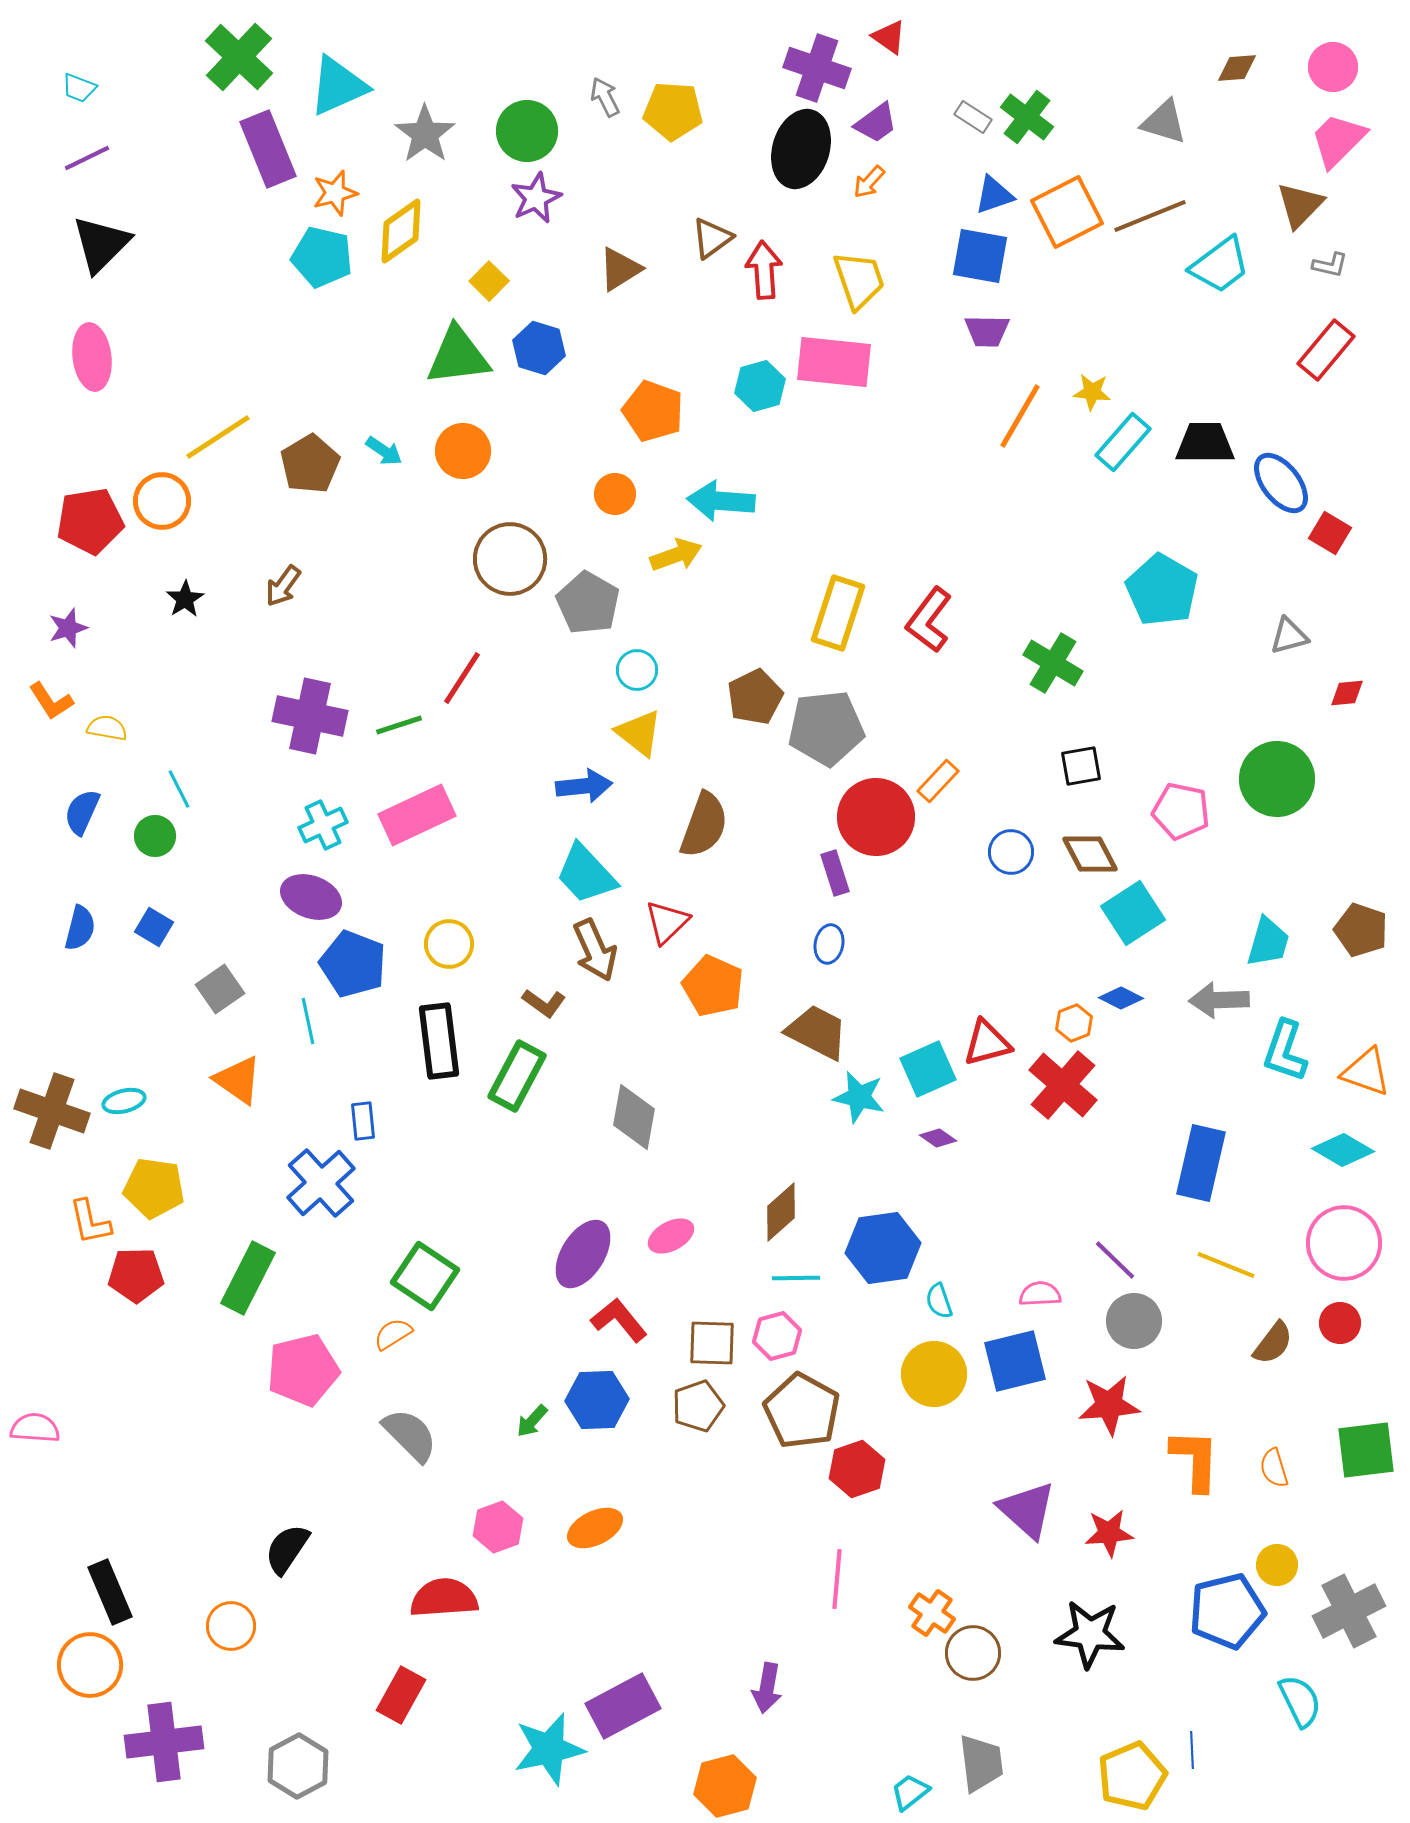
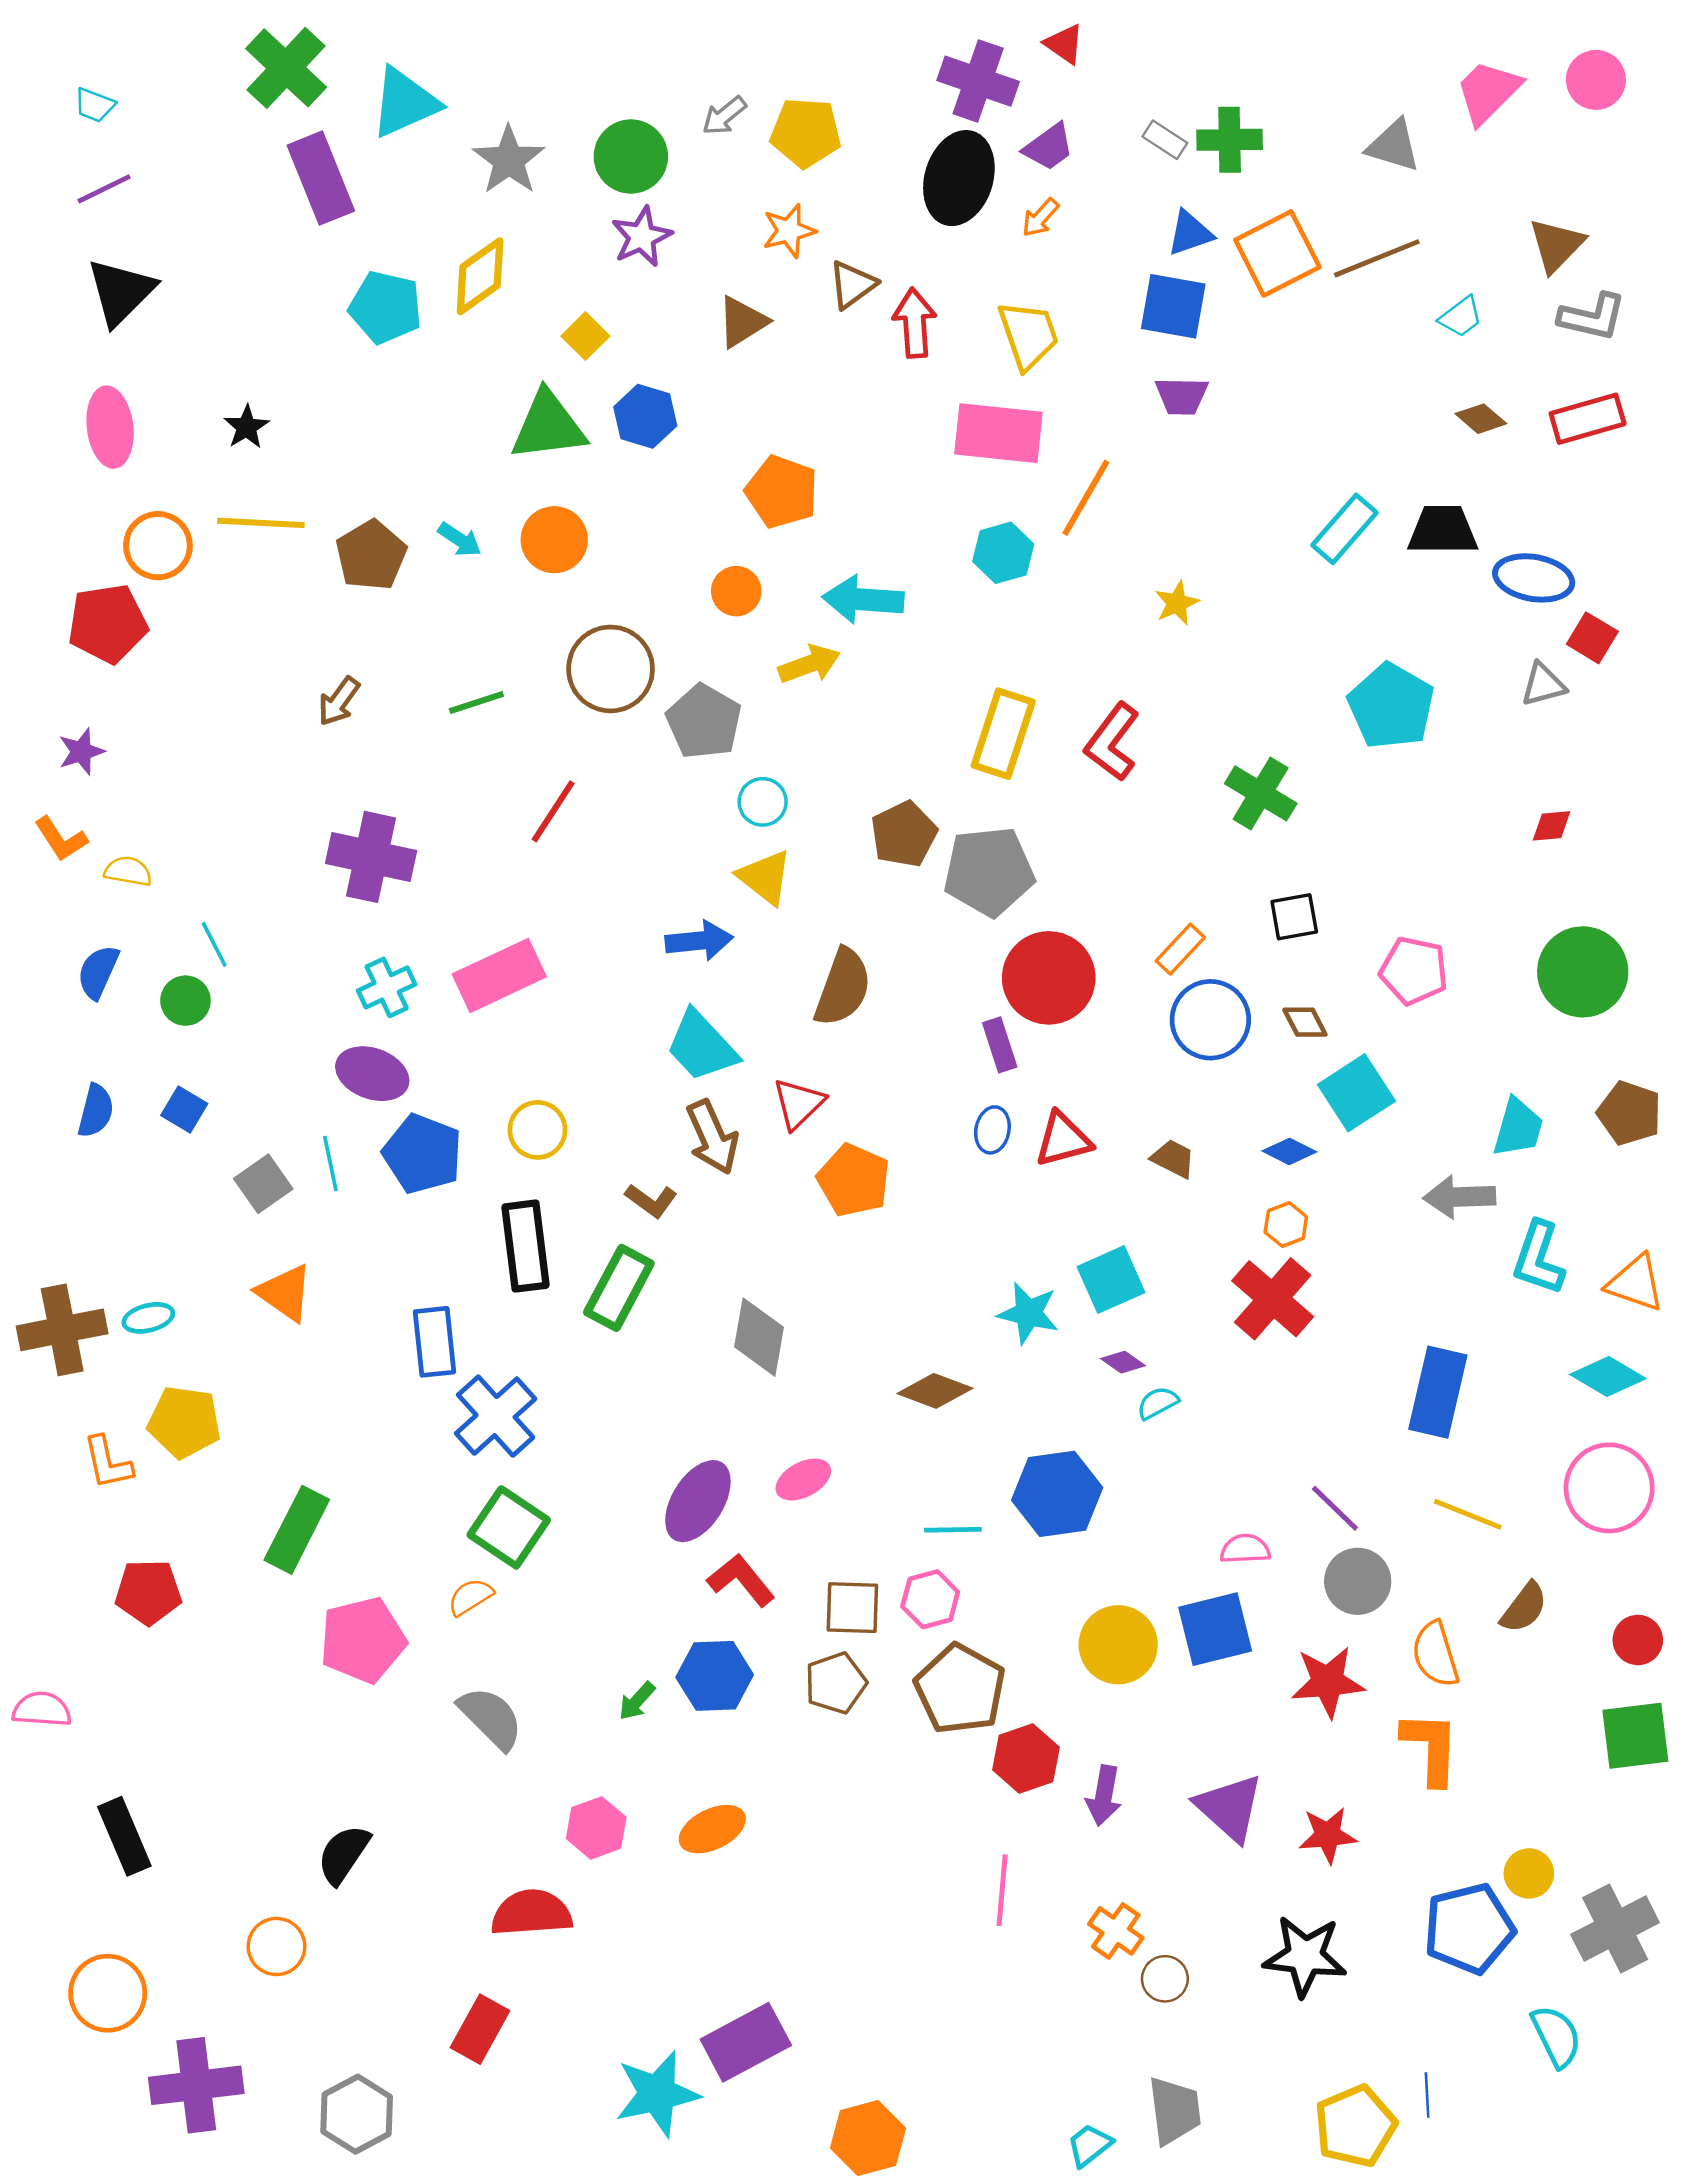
brown diamond: (1237, 68) -> (1481, 419), moved, turned 45
gray arrow: (605, 97) -> (724, 116), turned -102
green cross: (1027, 117) -> (1230, 140), turned -38
pink trapezoid: (1338, 140) -> (1488, 92), moved
orange star: (335, 193) -> (789, 231), moved
cyan trapezoid: (1220, 265) -> (1461, 317), size x0.6
gray L-shape: (1330, 265) -> (1592, 317), size x1.6
red rectangle: (1326, 350) -> (1588, 419), turned 34
cyan hexagon: (760, 386) -> (1003, 553), moved
yellow star: (1092, 392) -> (1177, 603), moved, turned -30
orange line: (1020, 416) -> (1086, 498), moved
yellow line: (218, 437) -> (261, 523), turned 36
blue ellipse: (1281, 483) -> (1534, 578), turned -42
orange circle: (162, 501) -> (158, 546), moved
black star: (185, 599) -> (247, 427), moved
gray triangle: (1289, 636) -> (1543, 685), moved
red diamond: (1347, 693) -> (1552, 826), moved
green line: (399, 725) -> (476, 702), moved
green circle: (1277, 779) -> (1583, 972), moved
orange rectangle: (938, 781) -> (1180, 949), moved
blue circle: (1011, 852) -> (1210, 1020), size x1.5
brown diamond: (1090, 854) -> (1305, 1022), size x0.7
blue diamond: (1121, 998) -> (1289, 1151), moved
cyan line: (308, 1021) -> (330, 1163), moved
brown trapezoid: (817, 1032) -> (1173, 1159), moved, size x0.6
red triangle: (987, 1043) -> (1063, 1139), moved
brown cross: (52, 1111) -> (62, 1330), turned -30
blue rectangle: (363, 1121) -> (435, 1342), size x1.5
blue cross: (321, 1183) -> (496, 1416), moved
brown diamond: (781, 1212) -> (935, 1391), moved, turned 62
red pentagon: (136, 1275) -> (148, 1592), moved
cyan semicircle: (939, 1301) -> (1158, 1403), moved, turned 81
red circle: (1340, 1323) -> (1638, 1640), moved
orange semicircle: (1274, 1468) -> (1435, 1654), moved, size x1.4
black rectangle: (110, 1592) -> (124, 1836), moved
brown circle: (973, 1653) -> (1165, 1979), size x0.7
purple arrow: (767, 1688) -> (1104, 1796), moved

